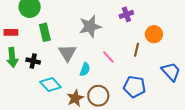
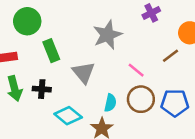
brown line: (137, 50) -> (171, 56), turned 48
cyan semicircle: (85, 69) -> (110, 103), moved
brown circle: (98, 96) -> (141, 99), moved

